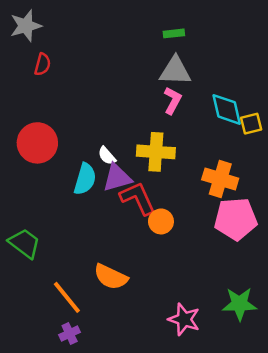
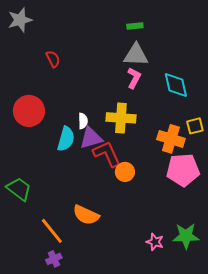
red semicircle: (42, 64) -> (53, 59), moved, turned -42
yellow square: (251, 124) -> (195, 126), moved
white semicircle: (107, 156) -> (83, 121), turned -140
pink star: (184, 319) -> (155, 242), moved, size x0.7

